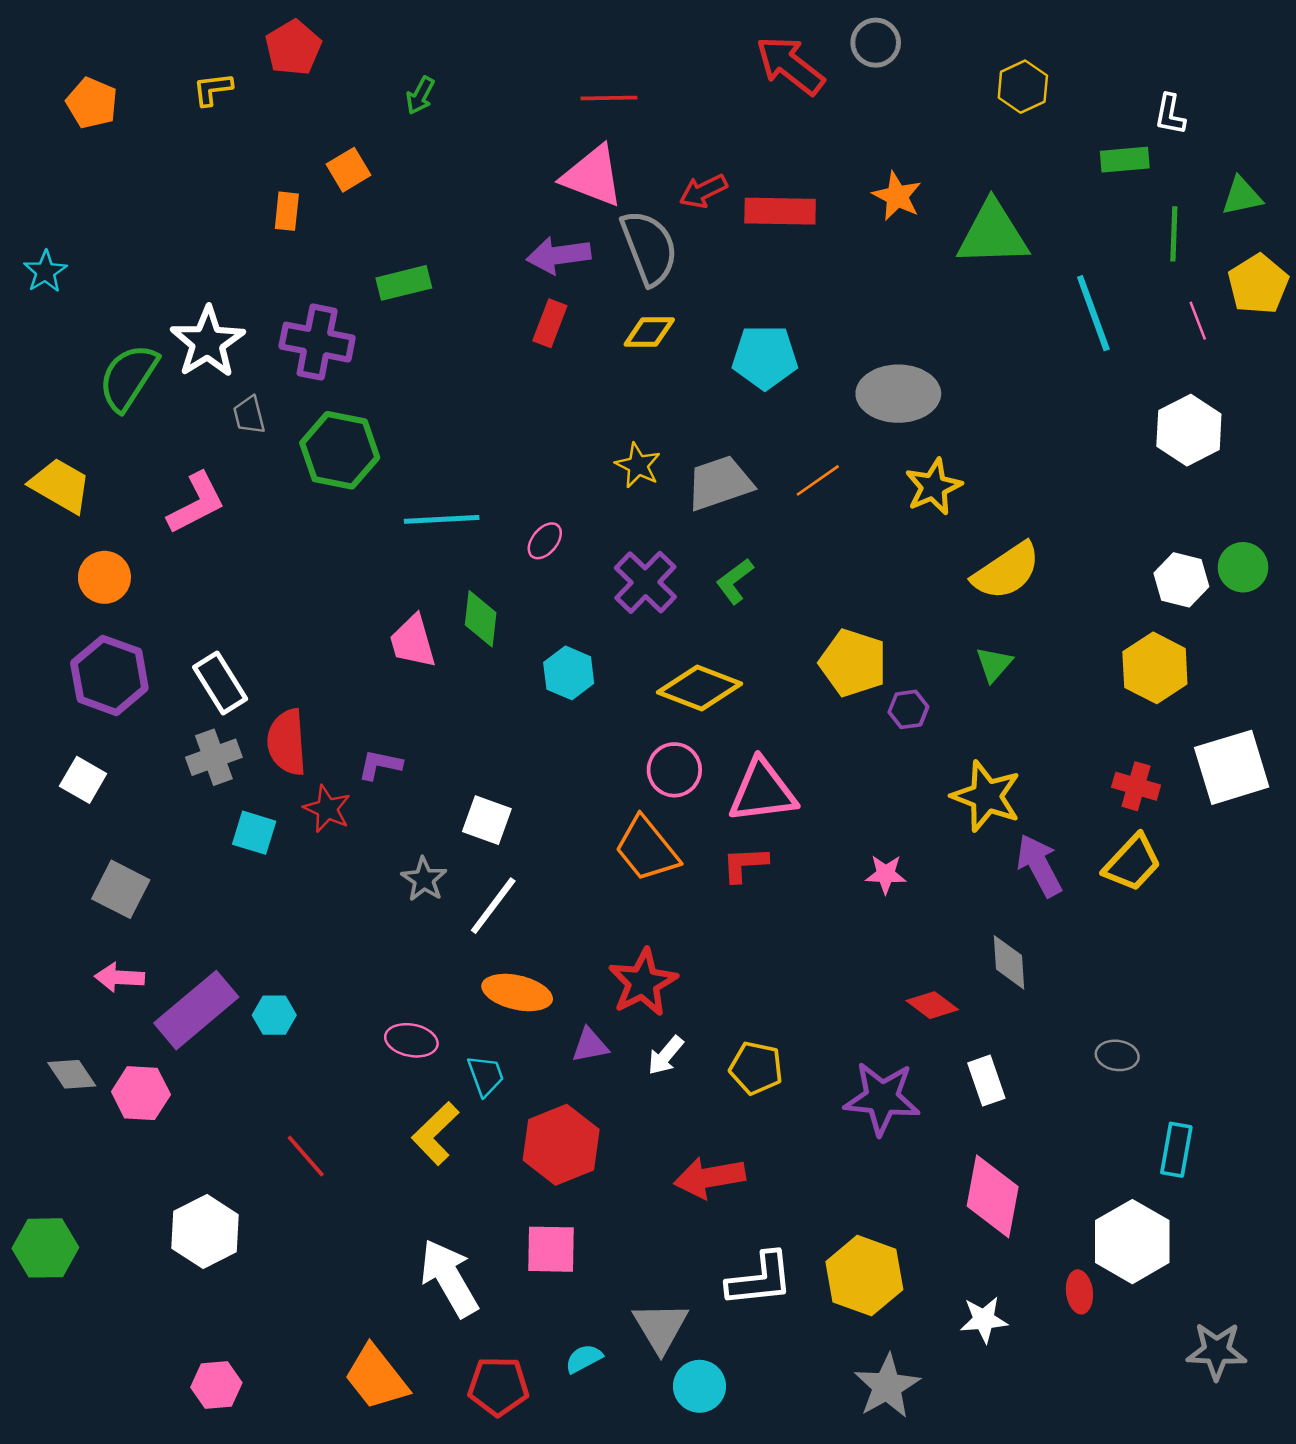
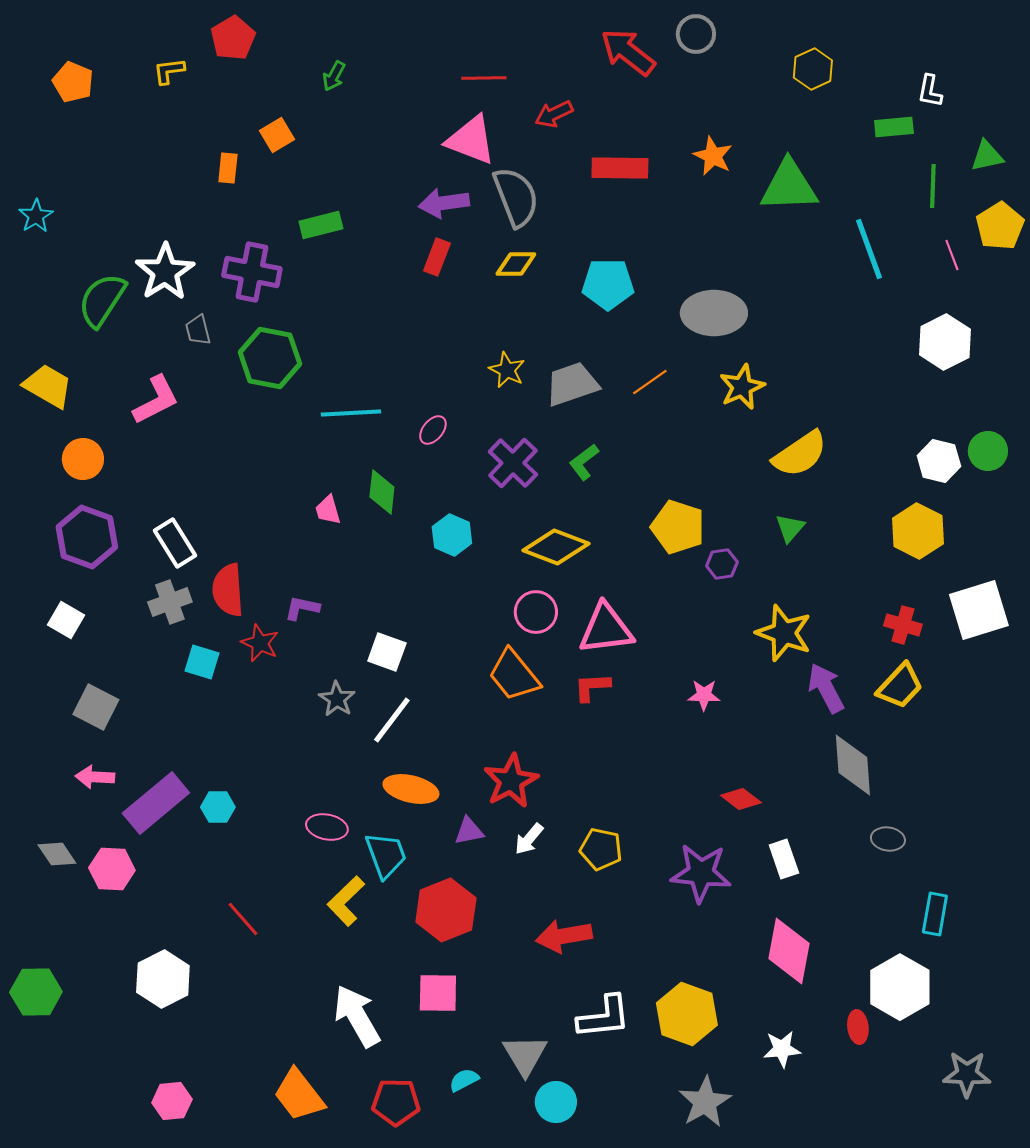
red arrow: (703, 191) -> (554, 114), moved
pink trapezoid: (413, 641) -> (328, 510), size x0.7
gray diamond: (1009, 962) -> (853, 765), moved, size x1.4
cyan trapezoid: (486, 1076) -> (386, 855), size x1.4

